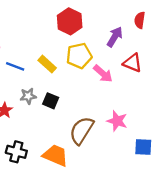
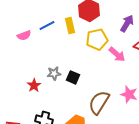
yellow rectangle: (47, 64) -> (70, 25), moved, turned 35
blue line: (15, 66) -> (47, 25), moved, turned -49

